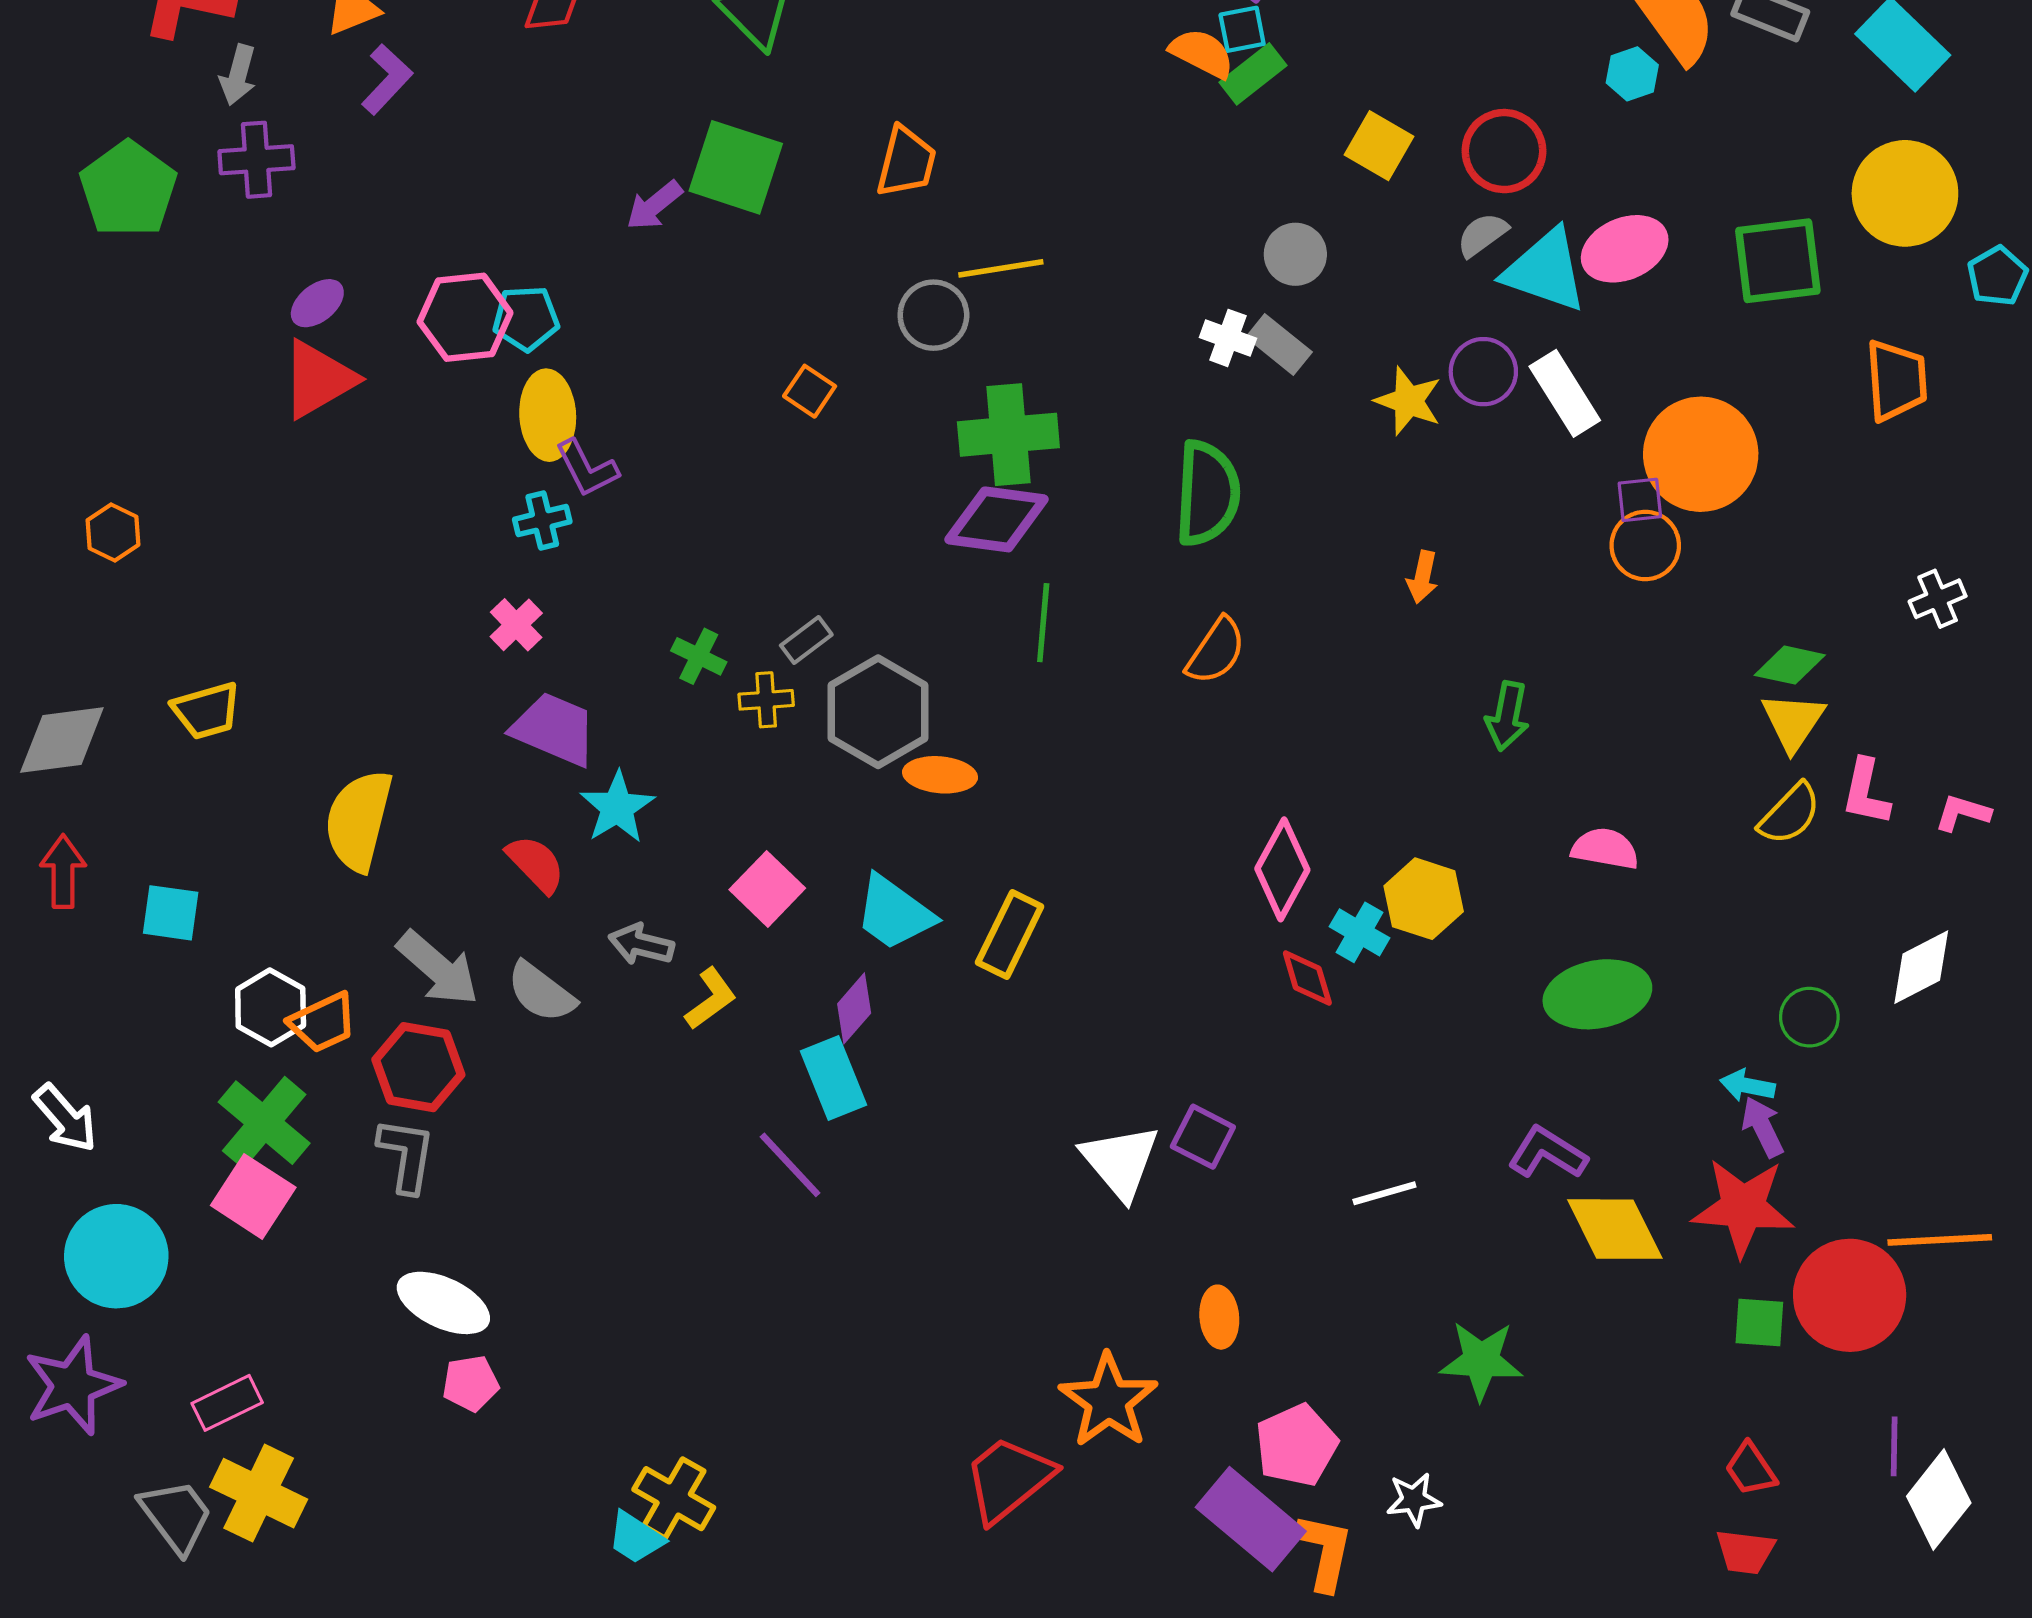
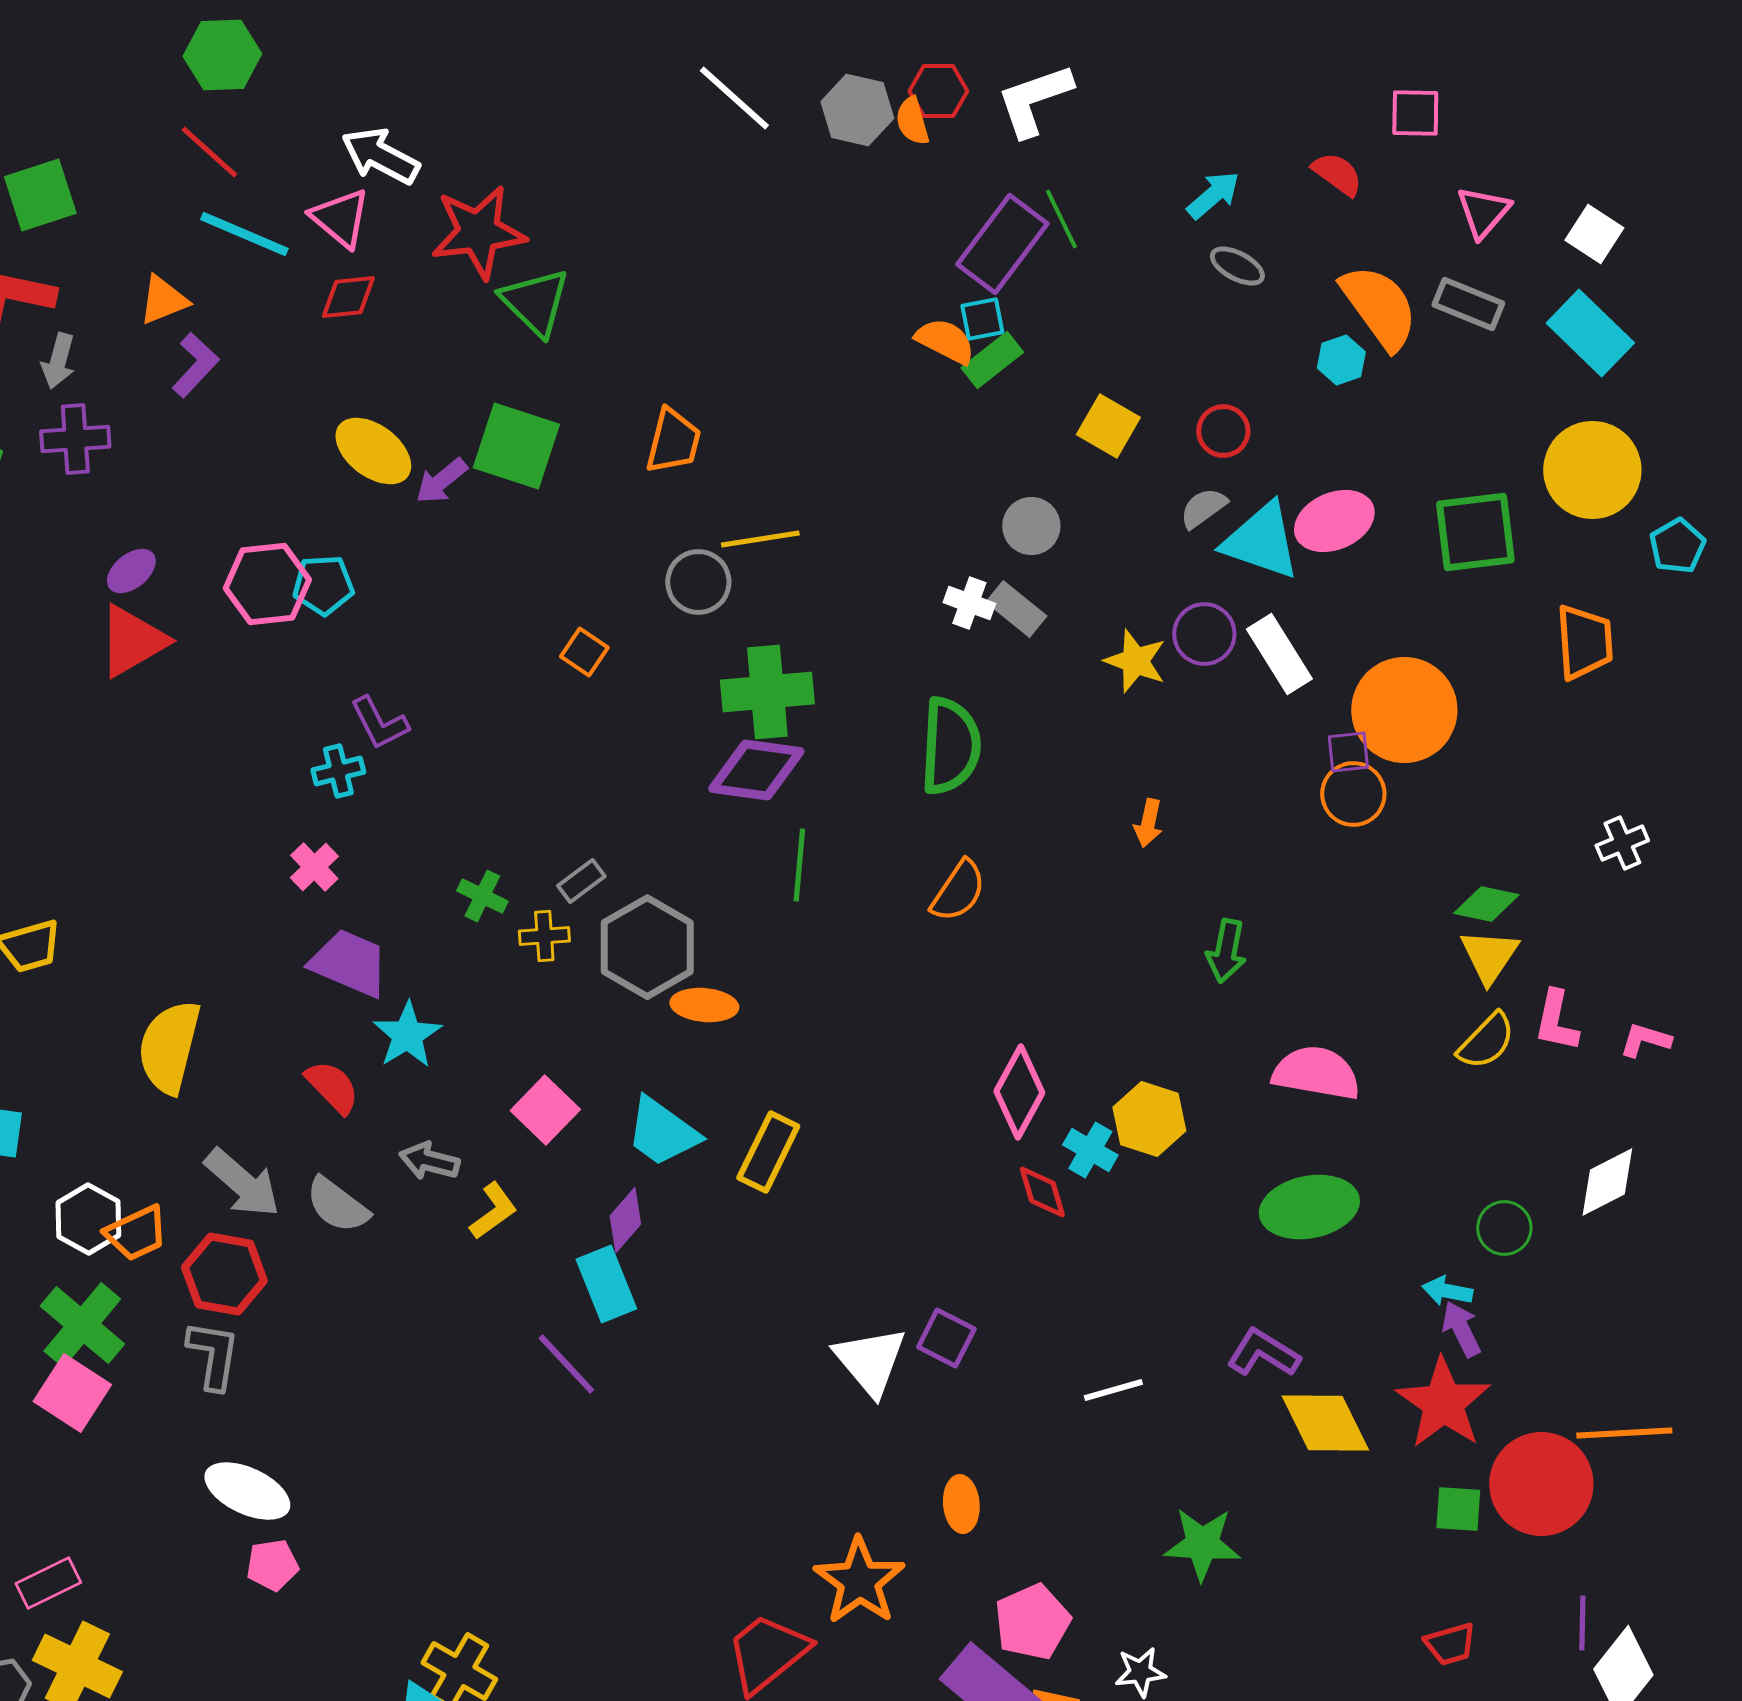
red circle: (1504, 151) -> (1223, 431), size x0.7
yellow ellipse: (548, 415) -> (373, 451), moved, turned -50
pink semicircle: (1605, 849) -> (1316, 1073), size x1.4
red star: (1743, 1207) -> (1443, 1403), turned 30
red trapezoid: (1751, 1469) -> (1450, 1644), turned -72

